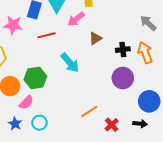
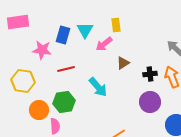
red line: (47, 35) -> (66, 69), moved
pink semicircle: (26, 102) -> (55, 126), turned -49

